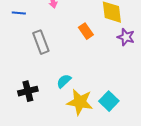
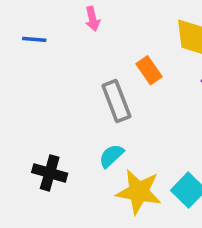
gray rectangle: (41, 42) -> (116, 101), moved
black cross: (28, 91) -> (50, 173), turned 30

